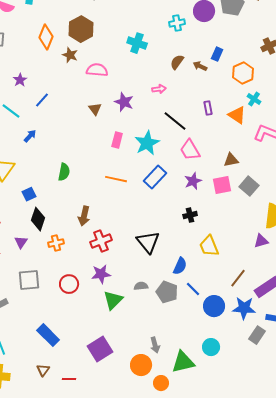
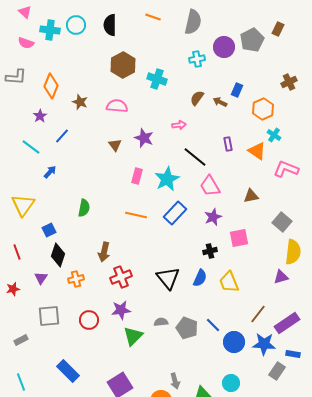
brown hexagon: (81, 29) -> (123, 65), moved
orange diamond: (46, 37) -> (51, 86), moved
brown star: (70, 55) -> (80, 102), moved
pink square: (222, 185) -> (239, 238), moved
gray square: (249, 186) -> (282, 222), moved
blue semicircle: (180, 266) -> (200, 278), moved

